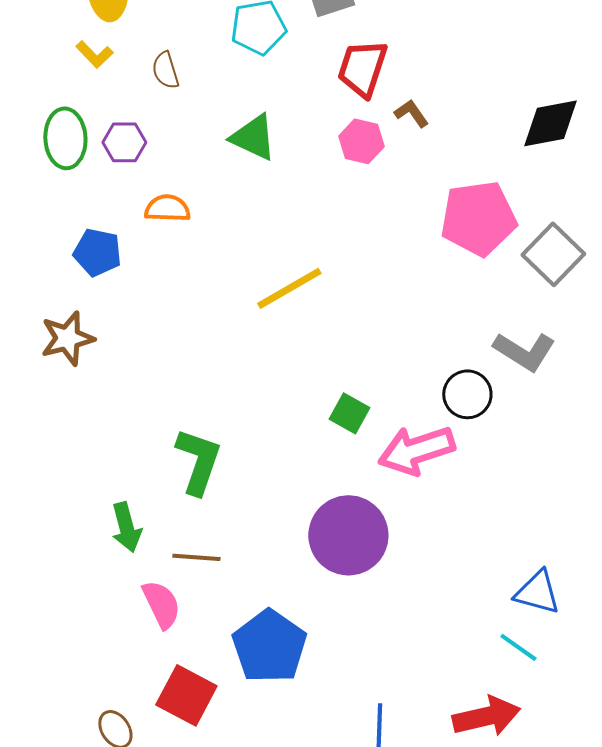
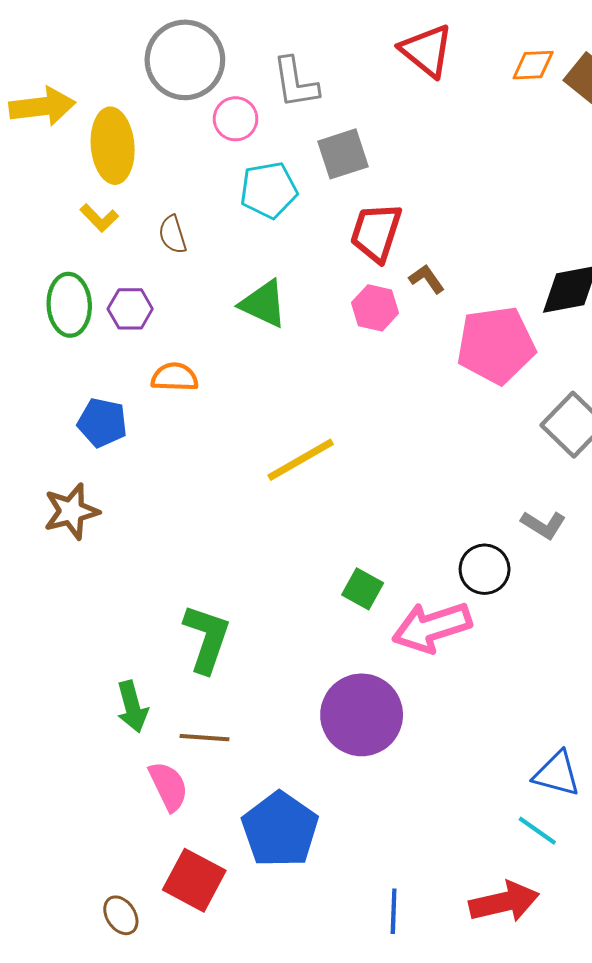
pink pentagon: (478, 218) -> (496, 345), moved
gray L-shape: (524, 351) -> (543, 525), size x0.7

